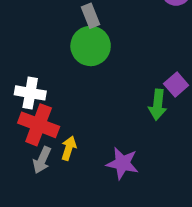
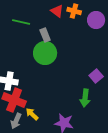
green arrow: (158, 105) -> (85, 98), moved
yellow arrow: (69, 148) -> (32, 114), turned -64

